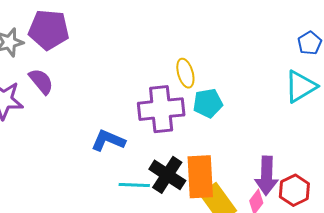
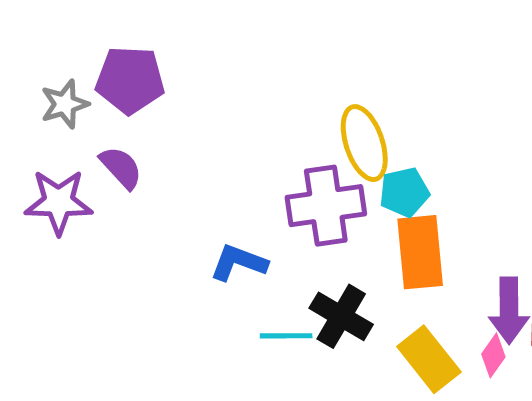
yellow ellipse: (185, 73) -> (364, 143), size x1.5
orange rectangle: (200, 177) -> (420, 252), moved

